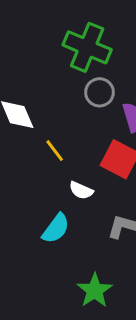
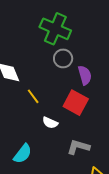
cyan semicircle: (56, 228) -> (23, 154), moved

